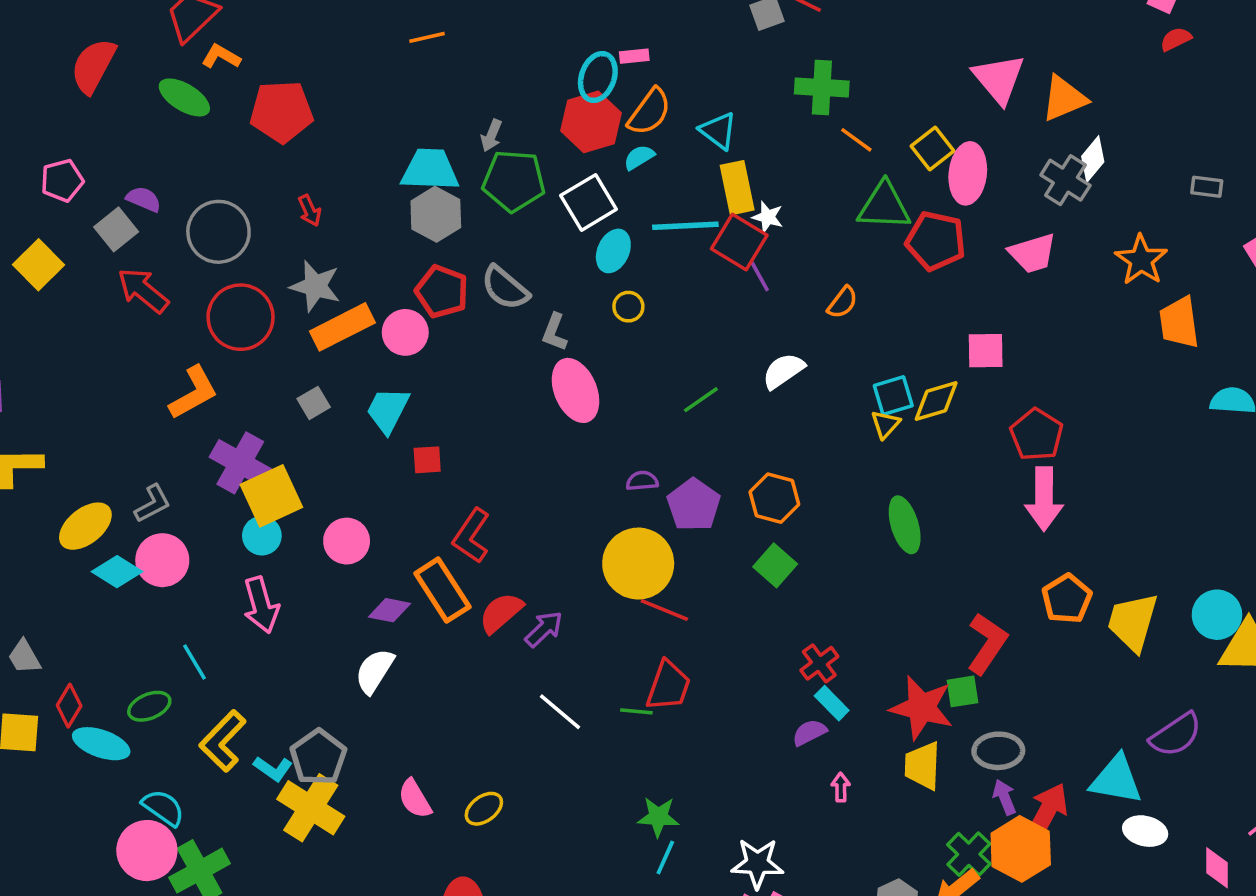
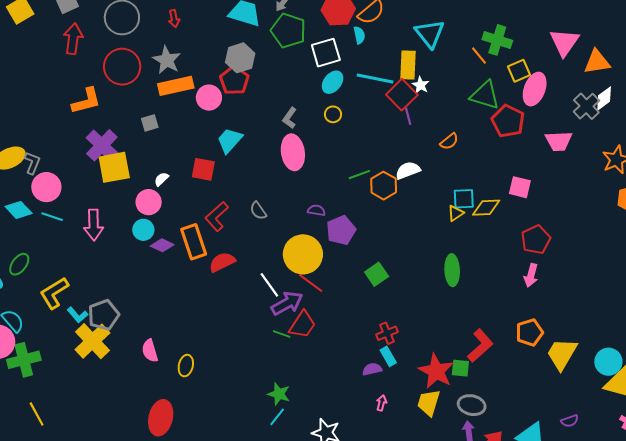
green cross: (822, 87) -> (497, 40), moved
cyan triangle: (718, 131) -> (430, 34), moved, size x1.4
cyan semicircle: (639, 157) -> (359, 35), turned 96
gray hexagon: (436, 214) -> (240, 58), moved
gray semicircle: (505, 288) -> (258, 211), moved, size x0.7
red arrow: (143, 290) -> (73, 39), turned 44
cyan trapezoid: (388, 410) -> (230, 140), moved
red square: (427, 460) -> (203, 169), size x1.4
orange hexagon: (774, 498) -> (384, 186), moved
pink arrow: (1044, 499) -> (531, 275), size x0.7
gray L-shape: (153, 504) -> (32, 163), moved, turned -55
cyan circle: (262, 536) -> (143, 230), moved
cyan diamond: (117, 572) -> (19, 210), moved
purple arrow: (544, 629) -> (287, 303), moved, size x1.4
cyan line: (194, 662) -> (52, 217), moved, turned -55
white semicircle: (374, 671) -> (161, 179), moved, size x0.6
green ellipse: (149, 706) -> (19, 264), turned -45
white line: (560, 712) -> (269, 285), moved
purple semicircle: (1176, 735) -> (570, 421), size x0.6
yellow ellipse: (484, 809) -> (186, 366), turned -55

